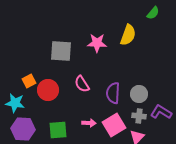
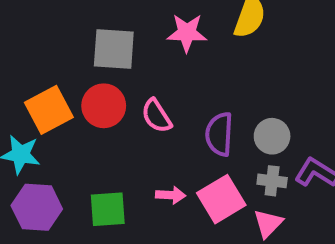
orange square: (29, 81) -> (49, 110), size x1.6
red circle: (48, 90) -> (104, 106), moved

